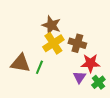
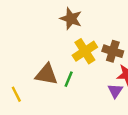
brown star: (51, 25) -> (71, 19), moved

